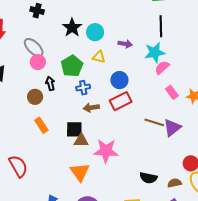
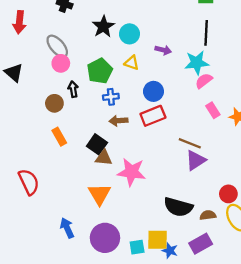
purple triangle: (172, 128) -> (196, 160), moved
black square: (74, 129) -> (97, 144), turned 30
black semicircle: (148, 178) -> (178, 207), size x1.4

